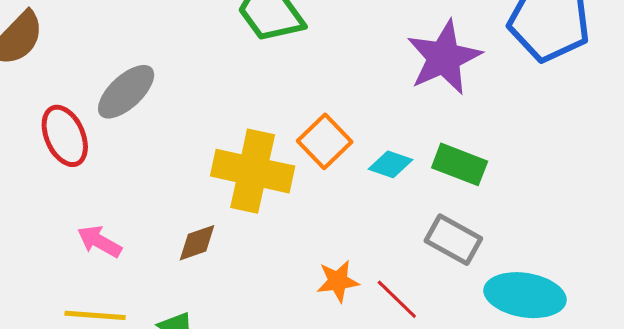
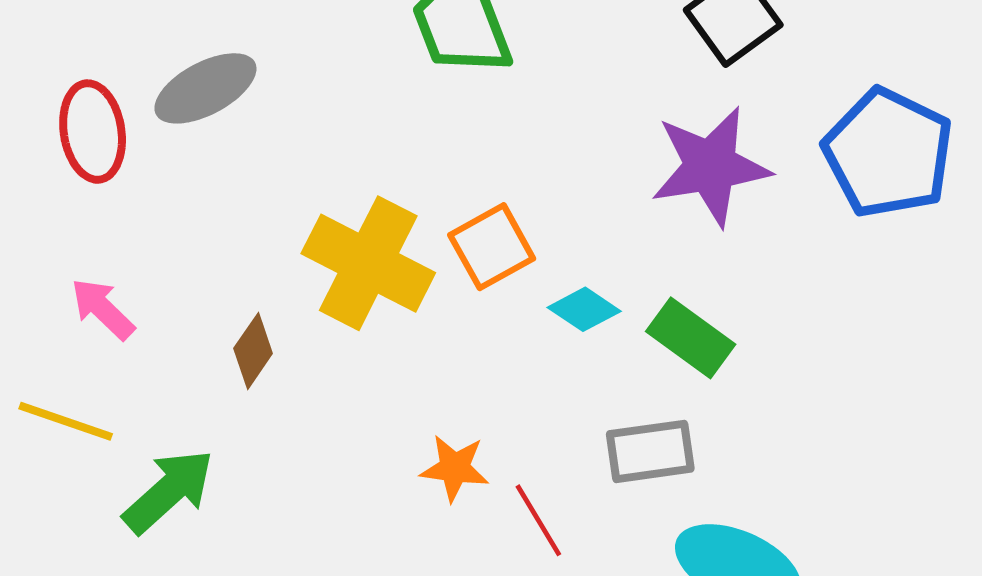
gray rectangle: (453, 240) -> (650, 451), turned -52
brown diamond: (197, 243) -> (253, 351), turned -51

